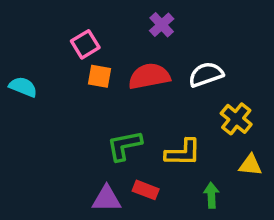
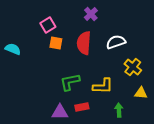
red semicircle: (149, 76) -> (84, 43), turned -75
red rectangle: (146, 190) -> (82, 107), turned -32

